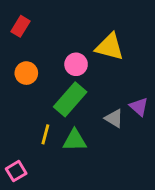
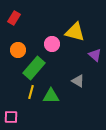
green rectangle: (70, 99) -> (34, 68), moved
purple triangle: (139, 107) -> (95, 55), moved
pink square: (16, 171) -> (11, 117), turned 32

